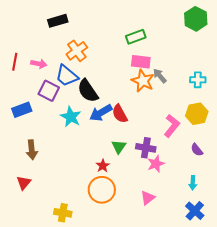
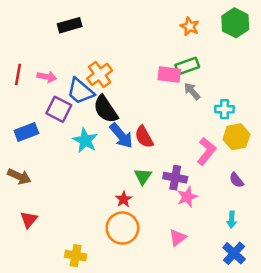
green rectangle: (136, 37) -> (187, 66), moved
orange cross: (77, 51) -> (100, 74), moved
cyan cross: (198, 80) -> (224, 109), moved
orange star: (143, 81) -> (190, 26), moved, size x0.7
blue arrow: (101, 113) -> (121, 136), turned -100
brown arrow: (32, 150) -> (19, 176), moved, turned -60

